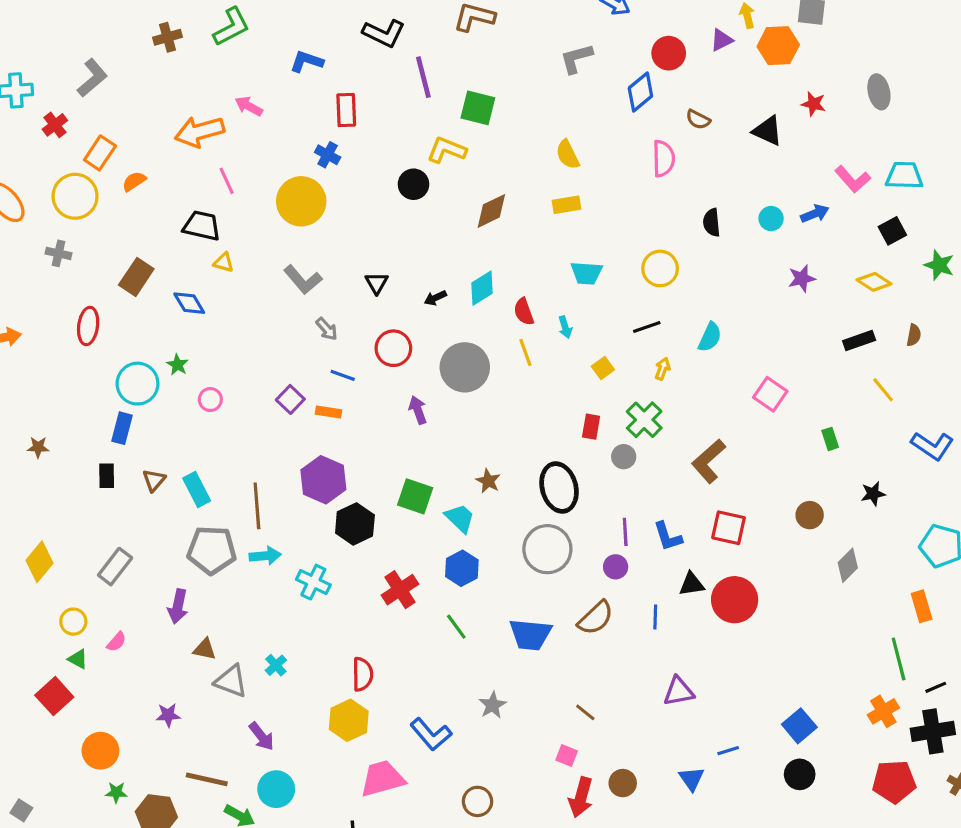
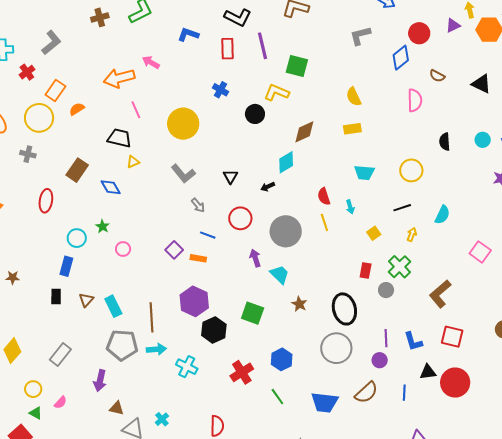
red rectangle: (346, 110) -> (227, 49), moved
blue cross: (328, 155) -> (220, 90), moved
yellow triangle: (224, 262) -> (133, 162), turned -40
cyan diamond: (482, 288) -> (286, 162), moved
cyan circle: (137, 384) -> (77, 238), size x0.7
cyan trapezoid: (460, 518) -> (280, 274), moved

